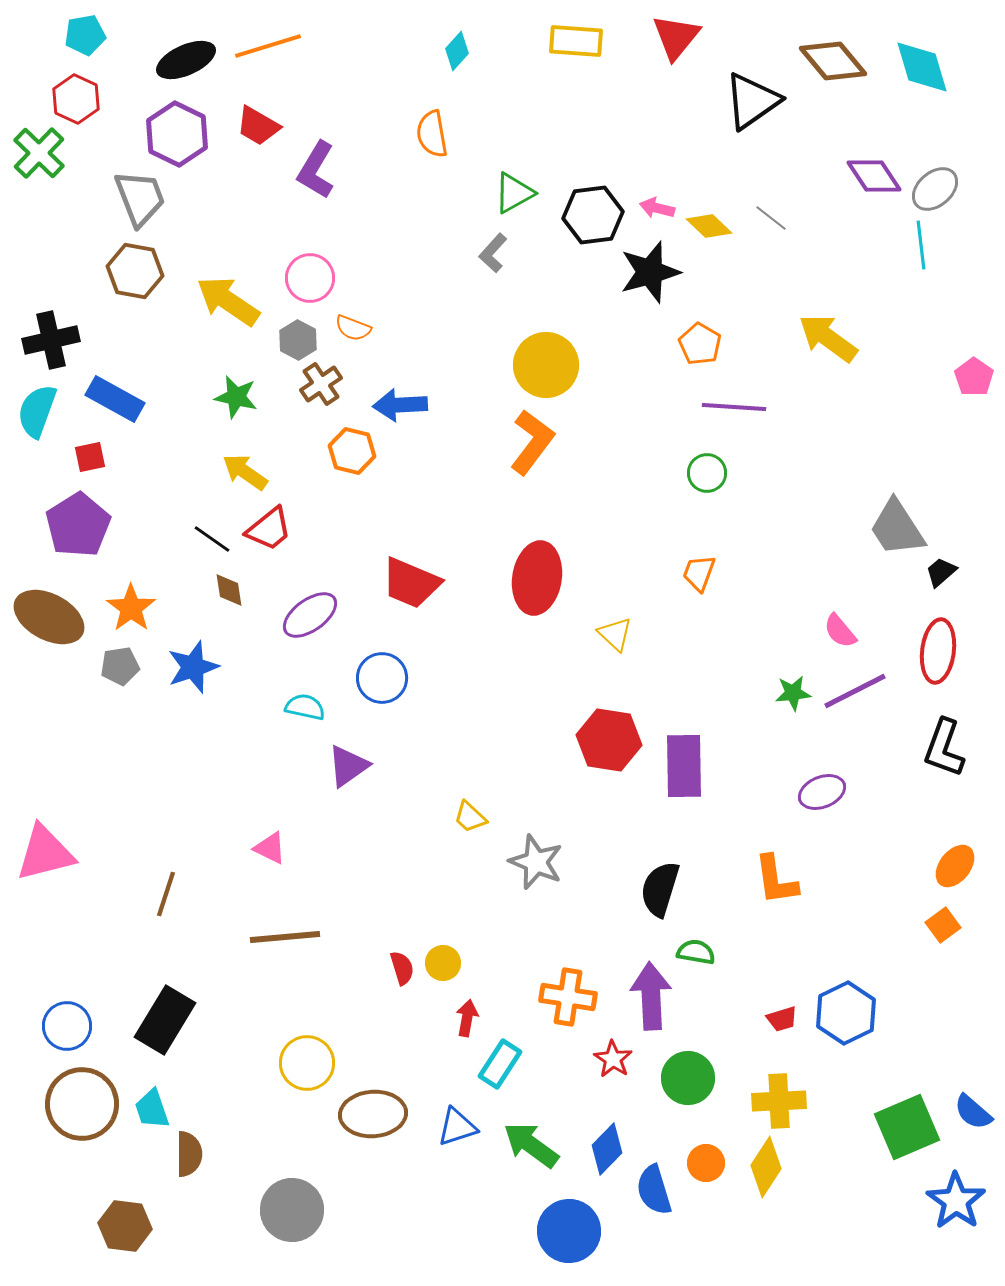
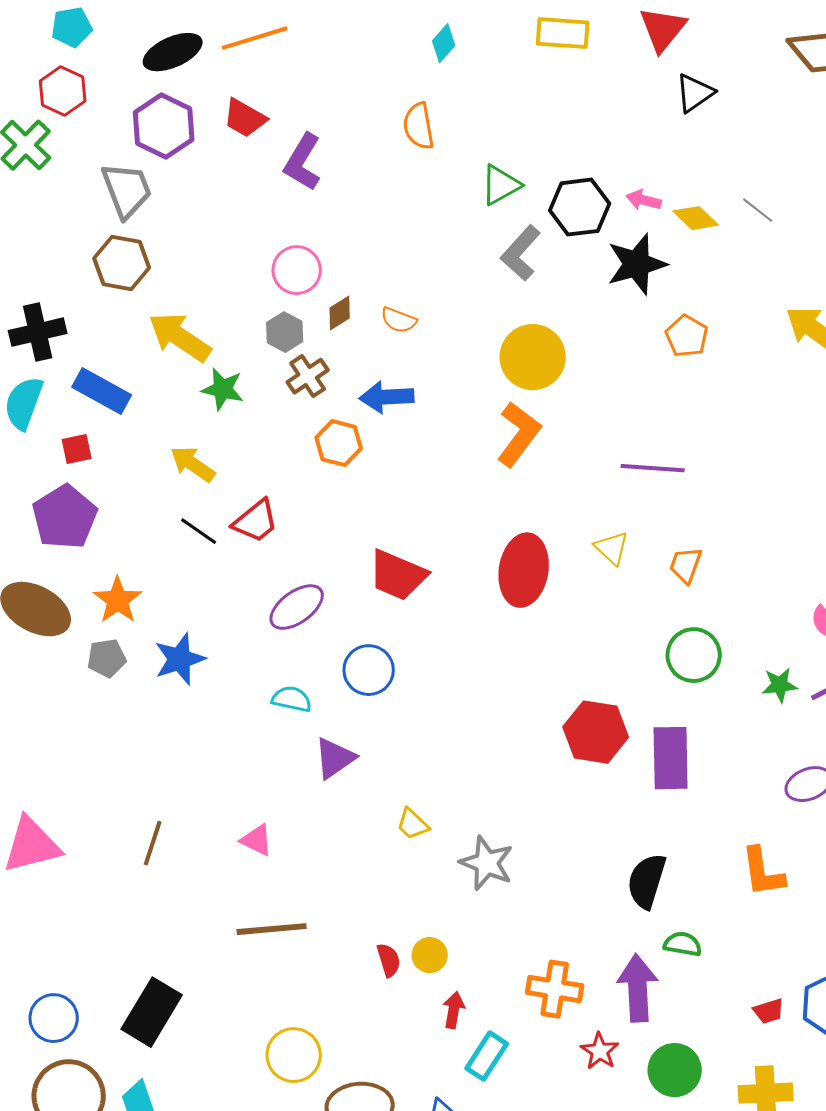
black triangle: (752, 101) -> (695, 93), moved, size x0.7
gray L-shape: (493, 253) -> (521, 253), moved, size x1.4
yellow arrow: (228, 301) -> (180, 337), moved
orange semicircle: (353, 328) -> (399, 320), moved
purple line: (734, 407) -> (653, 468), moved
yellow arrow: (245, 472) -> (193, 464), moved
green circle: (707, 473) -> (694, 655), moved, size x1.4
brown diamond: (229, 590) -> (340, 313), moved, turned 66
yellow triangle: (615, 634) -> (612, 548), moved
yellow trapezoid: (470, 817) -> (413, 824), moved
gray star: (536, 862) -> (487, 863), moved
brown line: (166, 894) -> (153, 843), moved

